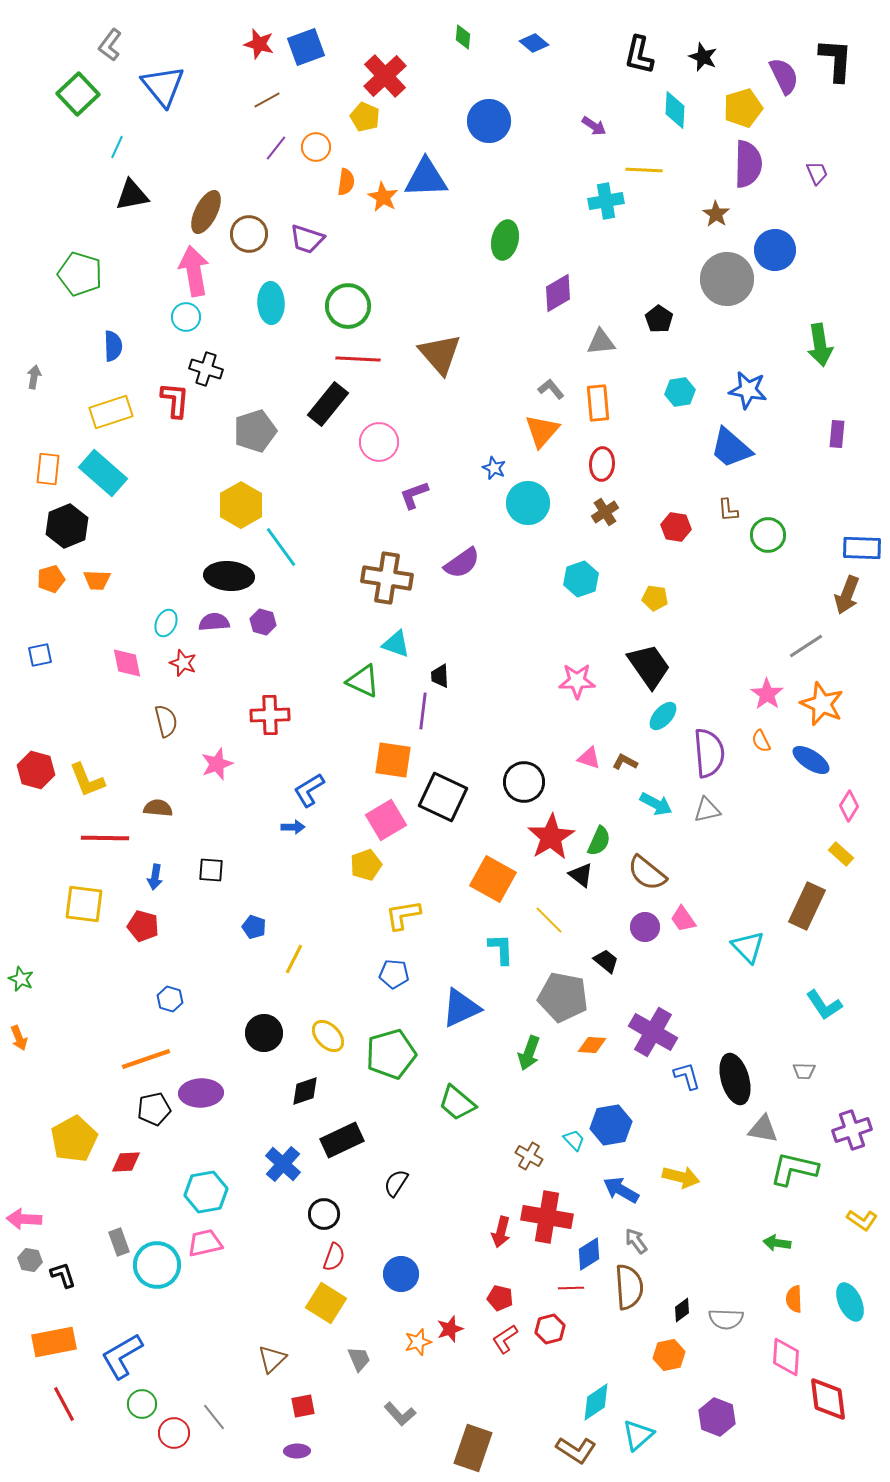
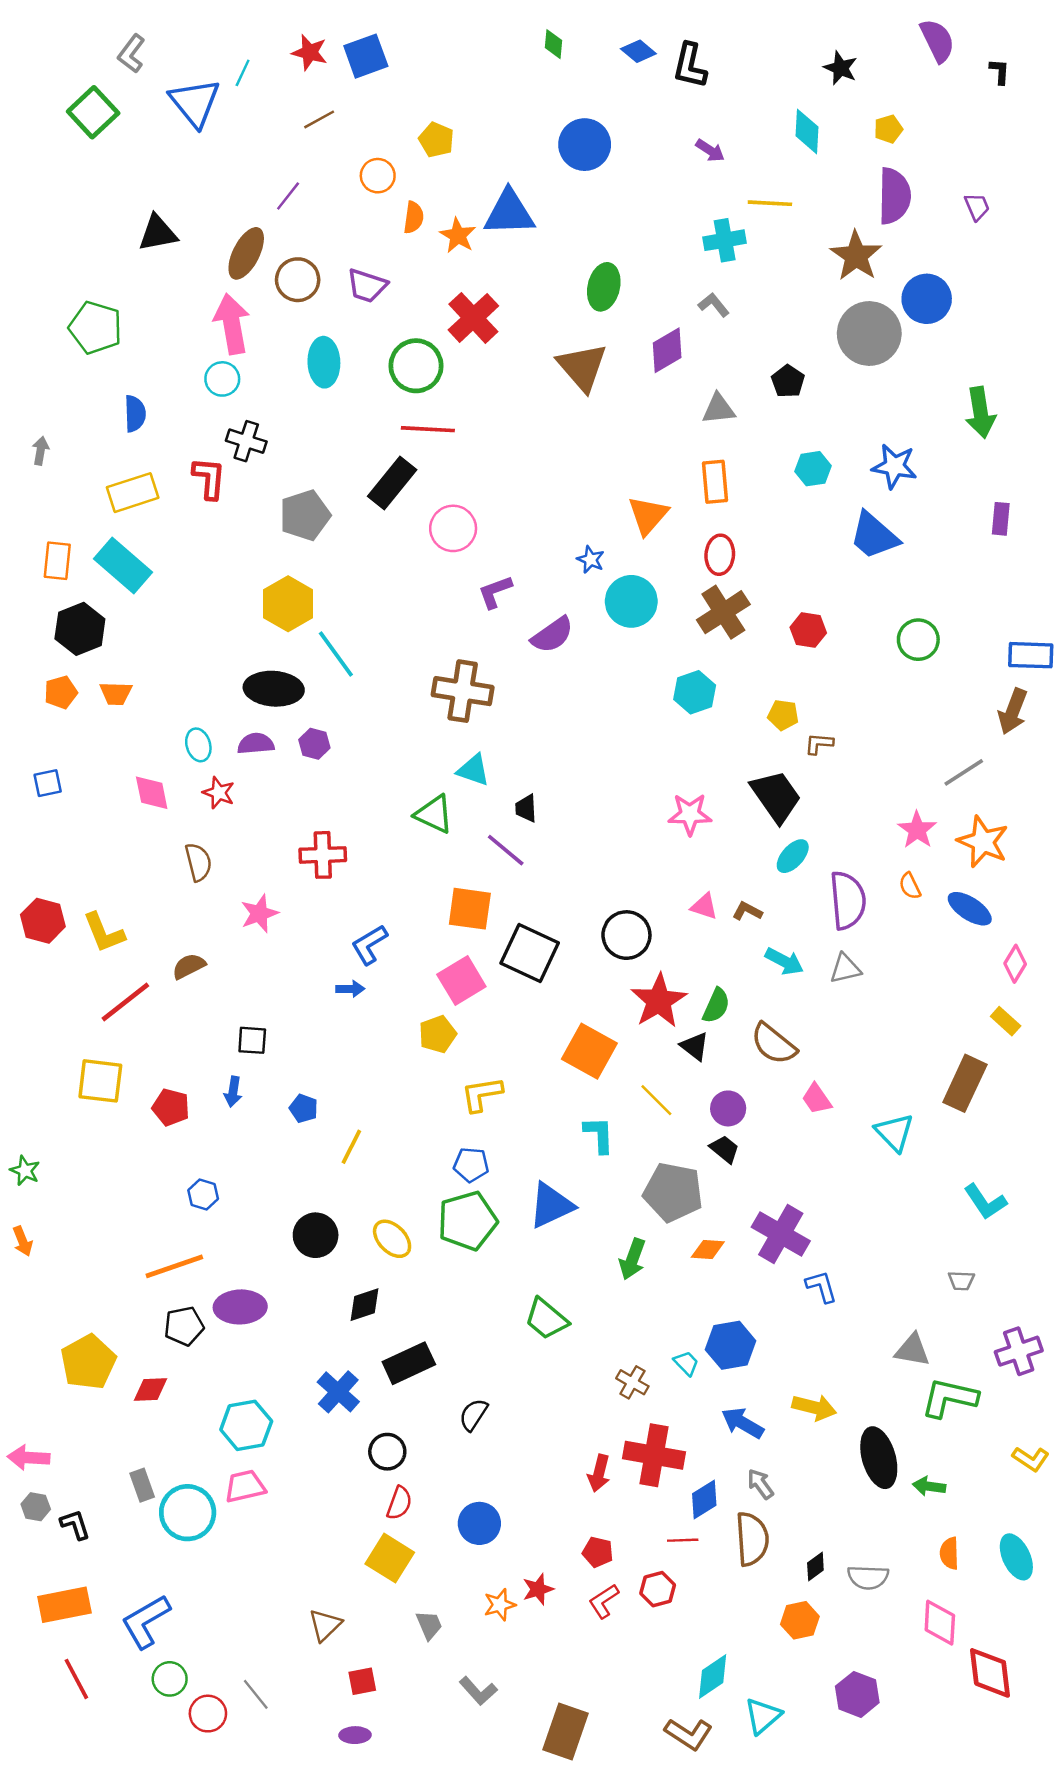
black L-shape: (639, 55) -> (690, 66), moved
black L-shape: (836, 60) -> (1000, 72), size x0.5
red cross: (385, 76) -> (473, 318), moved
purple semicircle: (784, 76) -> (937, 40), moved
yellow pentagon: (743, 108) -> (888, 129), size x0.6
cyan line: (117, 147) -> (243, 73), moved
purple line: (276, 148) -> (288, 196), moved
brown star: (716, 214) -> (856, 256), size x1.6
brown triangle: (440, 354) -> (582, 367), moved
gray L-shape: (551, 389) -> (714, 305), moved
brown L-shape: (728, 510) -> (819, 744), moved, turned 100
brown cross: (605, 512) -> (723, 612), size x1.6
purple semicircle: (462, 563) -> (552, 635), moved
cyan ellipse: (166, 623) -> (198, 745), turned -40
purple line: (423, 711) -> (506, 850), turned -57
brown semicircle: (158, 808) -> (189, 966), turned -32
red line: (105, 838) -> (125, 1002), turned -39
blue arrow: (155, 877) -> (233, 1092), moved
purple circle: (645, 927) -> (728, 1108), moved
green pentagon: (391, 1054) -> (467, 1221), moved
black ellipse: (735, 1079) -> (879, 1458), moved

